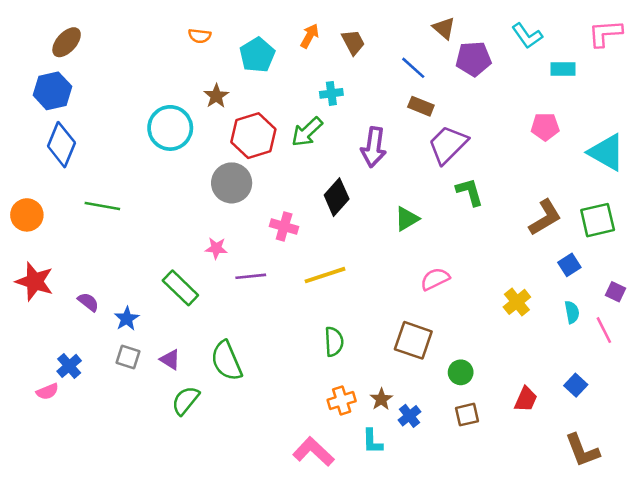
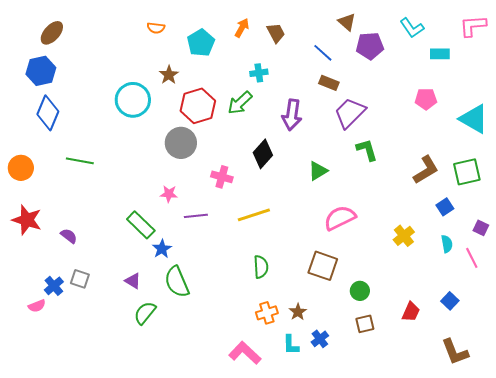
pink semicircle: (435, 279) -> (340, 218), size x1.4
blue star: (127, 319) -> (162, 249), moved
gray square: (128, 357) -> (80, 279), moved
blue cross: (409, 416) -> (320, 339), moved

